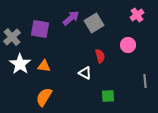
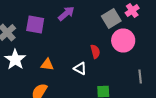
gray square: (94, 23) -> (111, 18), moved
pink circle: (128, 45) -> (123, 40), size x1.5
orange triangle: (44, 66) -> (47, 64), moved

